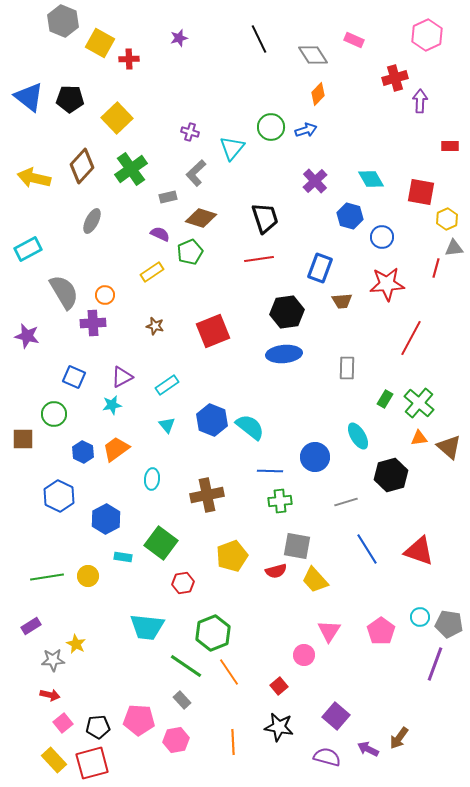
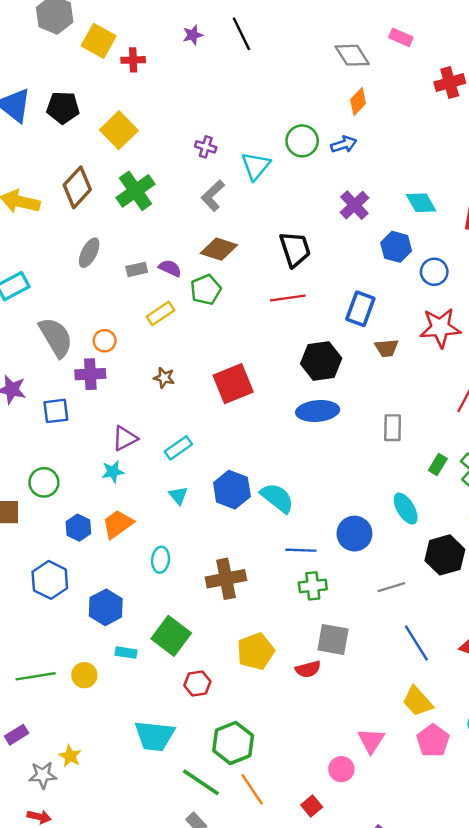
black line: (259, 39) -> (241, 34), moved
gray rectangle: (168, 197) -> (137, 269), moved
blue square: (74, 377) -> (56, 411), moved, turned -30
yellow trapezoid: (315, 580) -> (418, 701), moved

